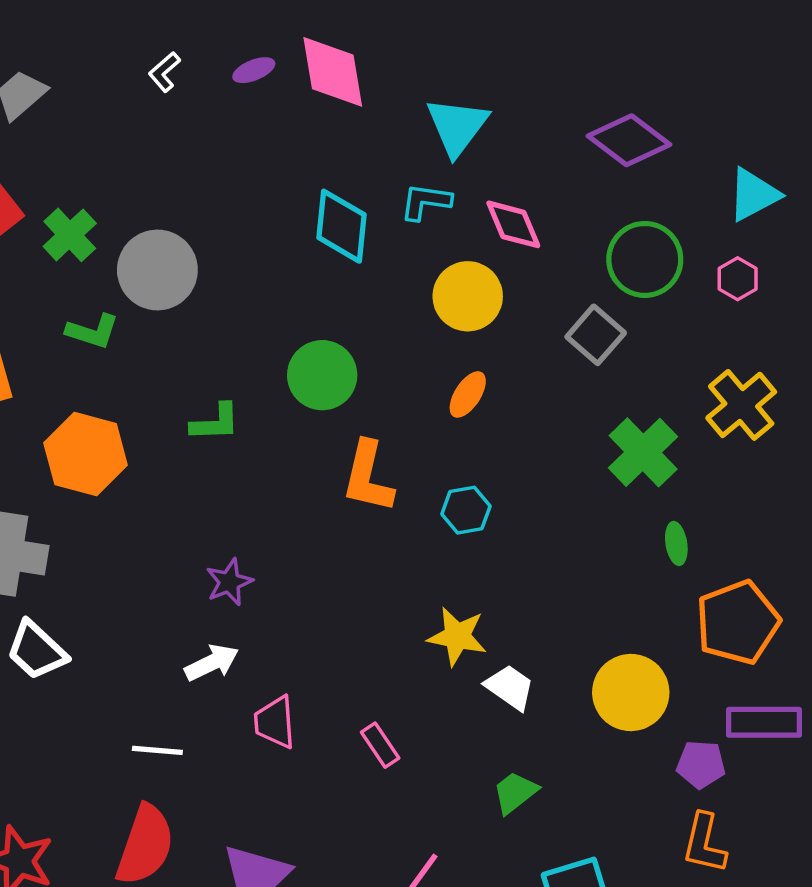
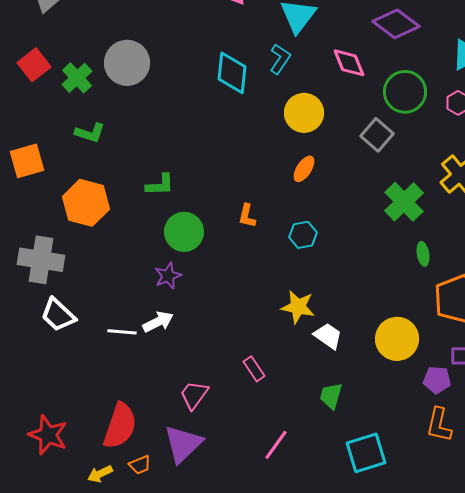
cyan L-shape: (426, 202) -> (280, 59), turned 116
pink diamond: (513, 224) -> (349, 63), moved
gray circle: (157, 270) -> (127, 63), moved
green circle: (322, 375) -> (184, 232), moved
orange L-shape: (368, 477) -> (247, 216), size x0.6
pink trapezoid: (275, 722) -> (194, 395), moved, turned 40
white line: (157, 750) -> (122, 332), moved
green trapezoid: (515, 792) -> (331, 396), turned -36

